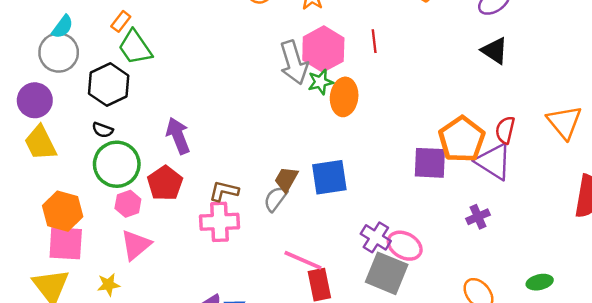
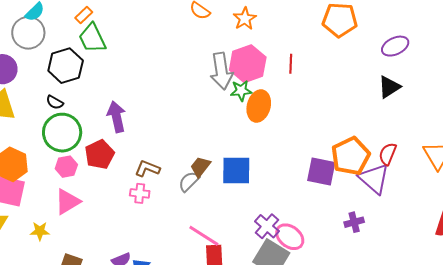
black triangle: (495, 51) -> (389, 87), turned 45
pink cross: (220, 222) -> (140, 193), size x0.6

